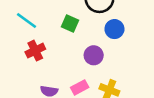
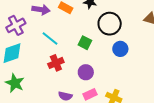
purple circle: (94, 55) -> (86, 72), moved

